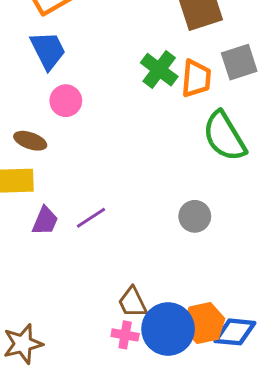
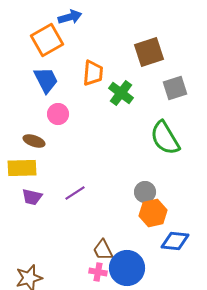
orange trapezoid: (196, 78) -> (93, 73), moved
purple trapezoid: (45, 221) -> (32, 197), moved, turned 80
orange hexagon: (204, 323) -> (153, 213), moved
blue diamond: (235, 332) -> (175, 241), moved

